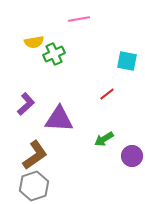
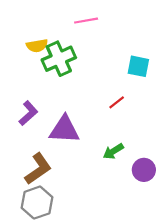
green cross: (54, 54) -> (59, 59), size x1.4

